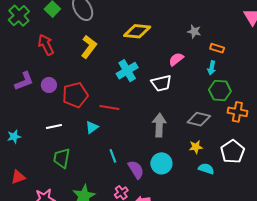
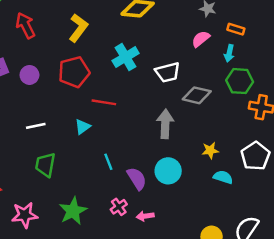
pink semicircle: (176, 59) -> (201, 39), moved
red pentagon: (75, 95) -> (74, 72), moved
gray diamond: (199, 119) -> (197, 95), moved

